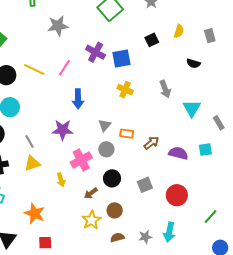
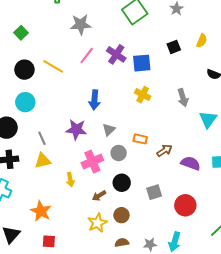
pink line: (64, 68) -> (87, 56), moved
gray triangle: (105, 125) -> (109, 130), moved

